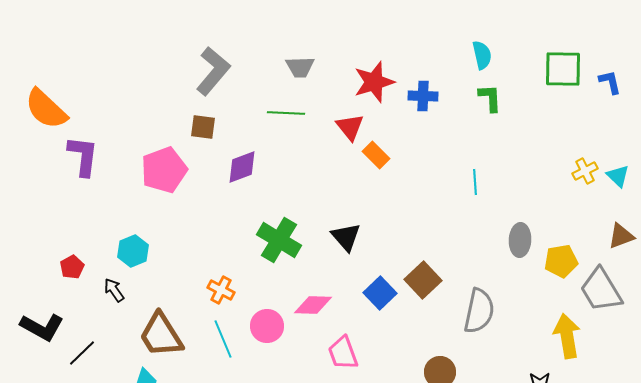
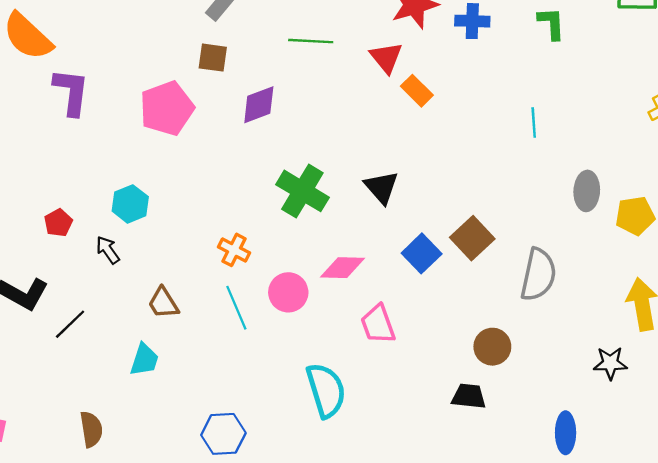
brown trapezoid: (161, 335) -> (163, 303), size x0.6

